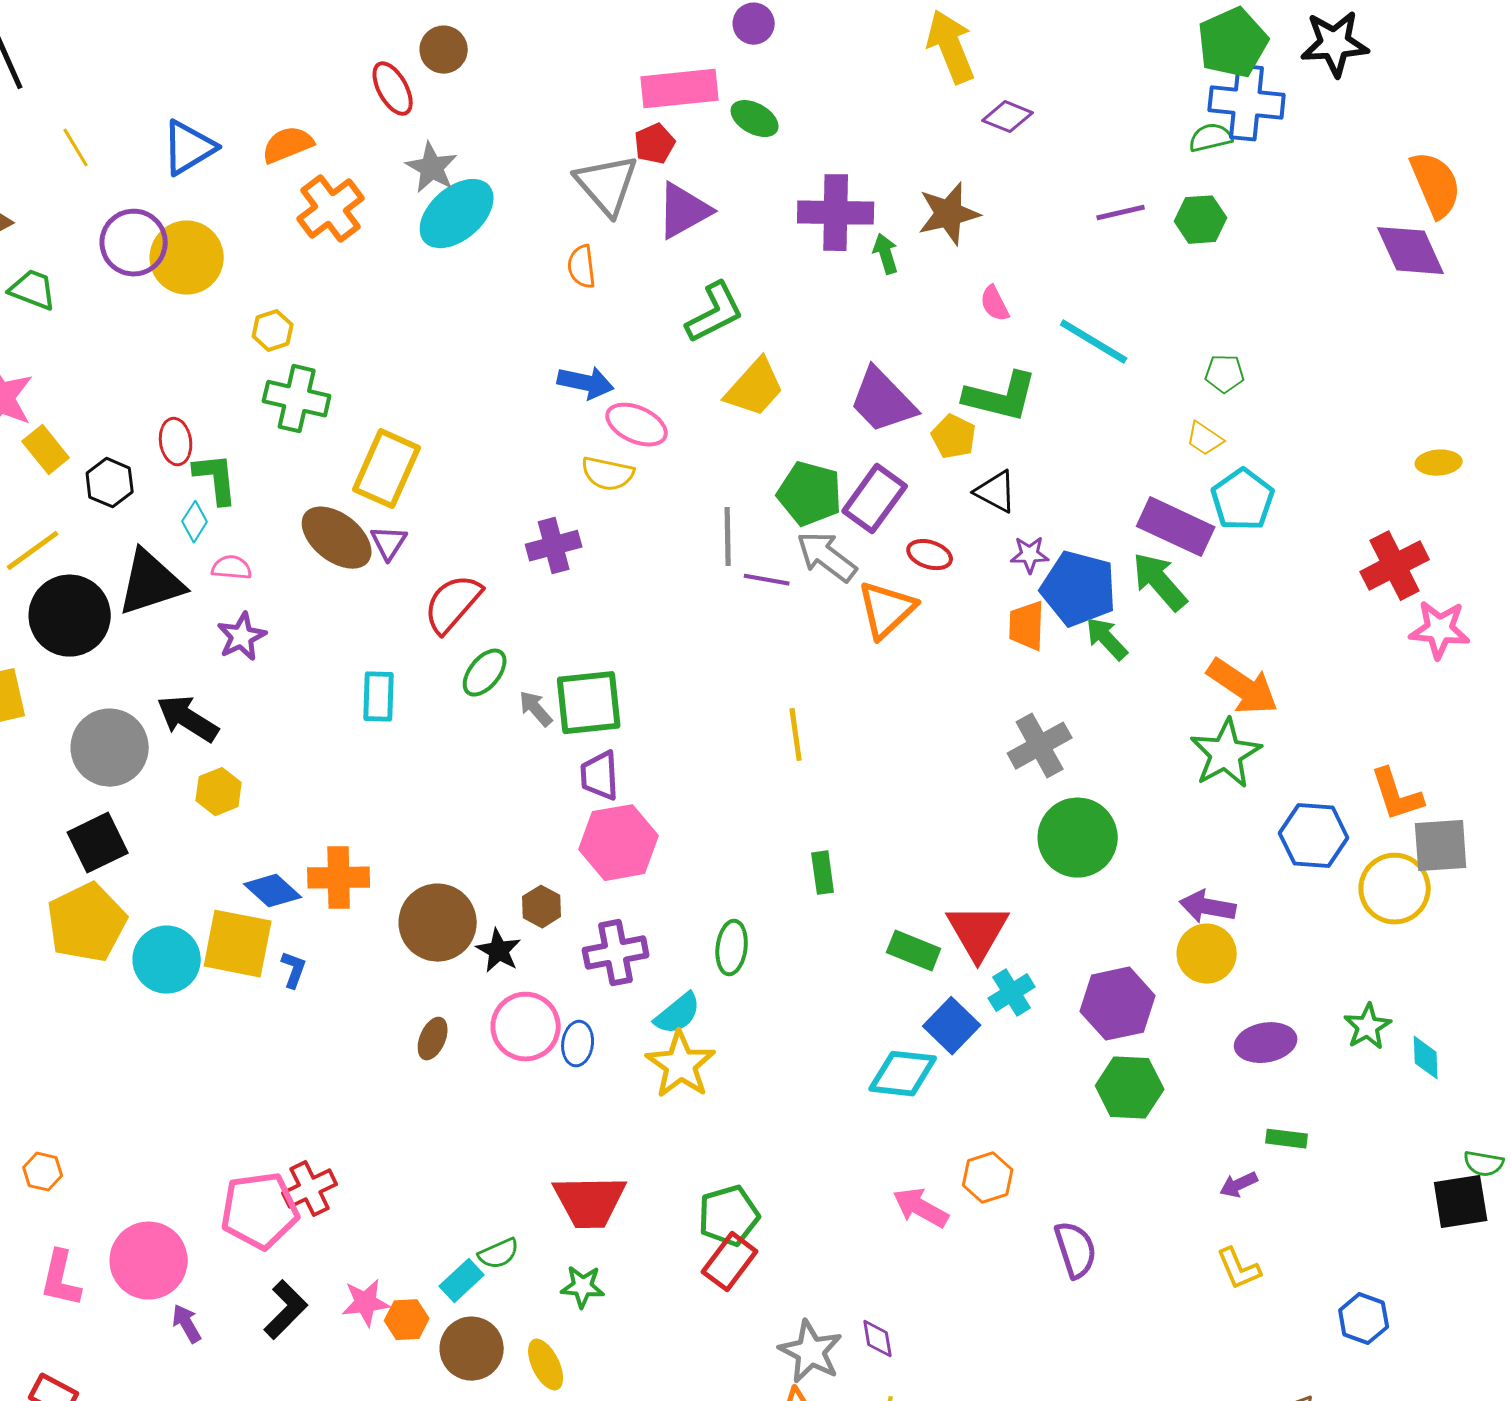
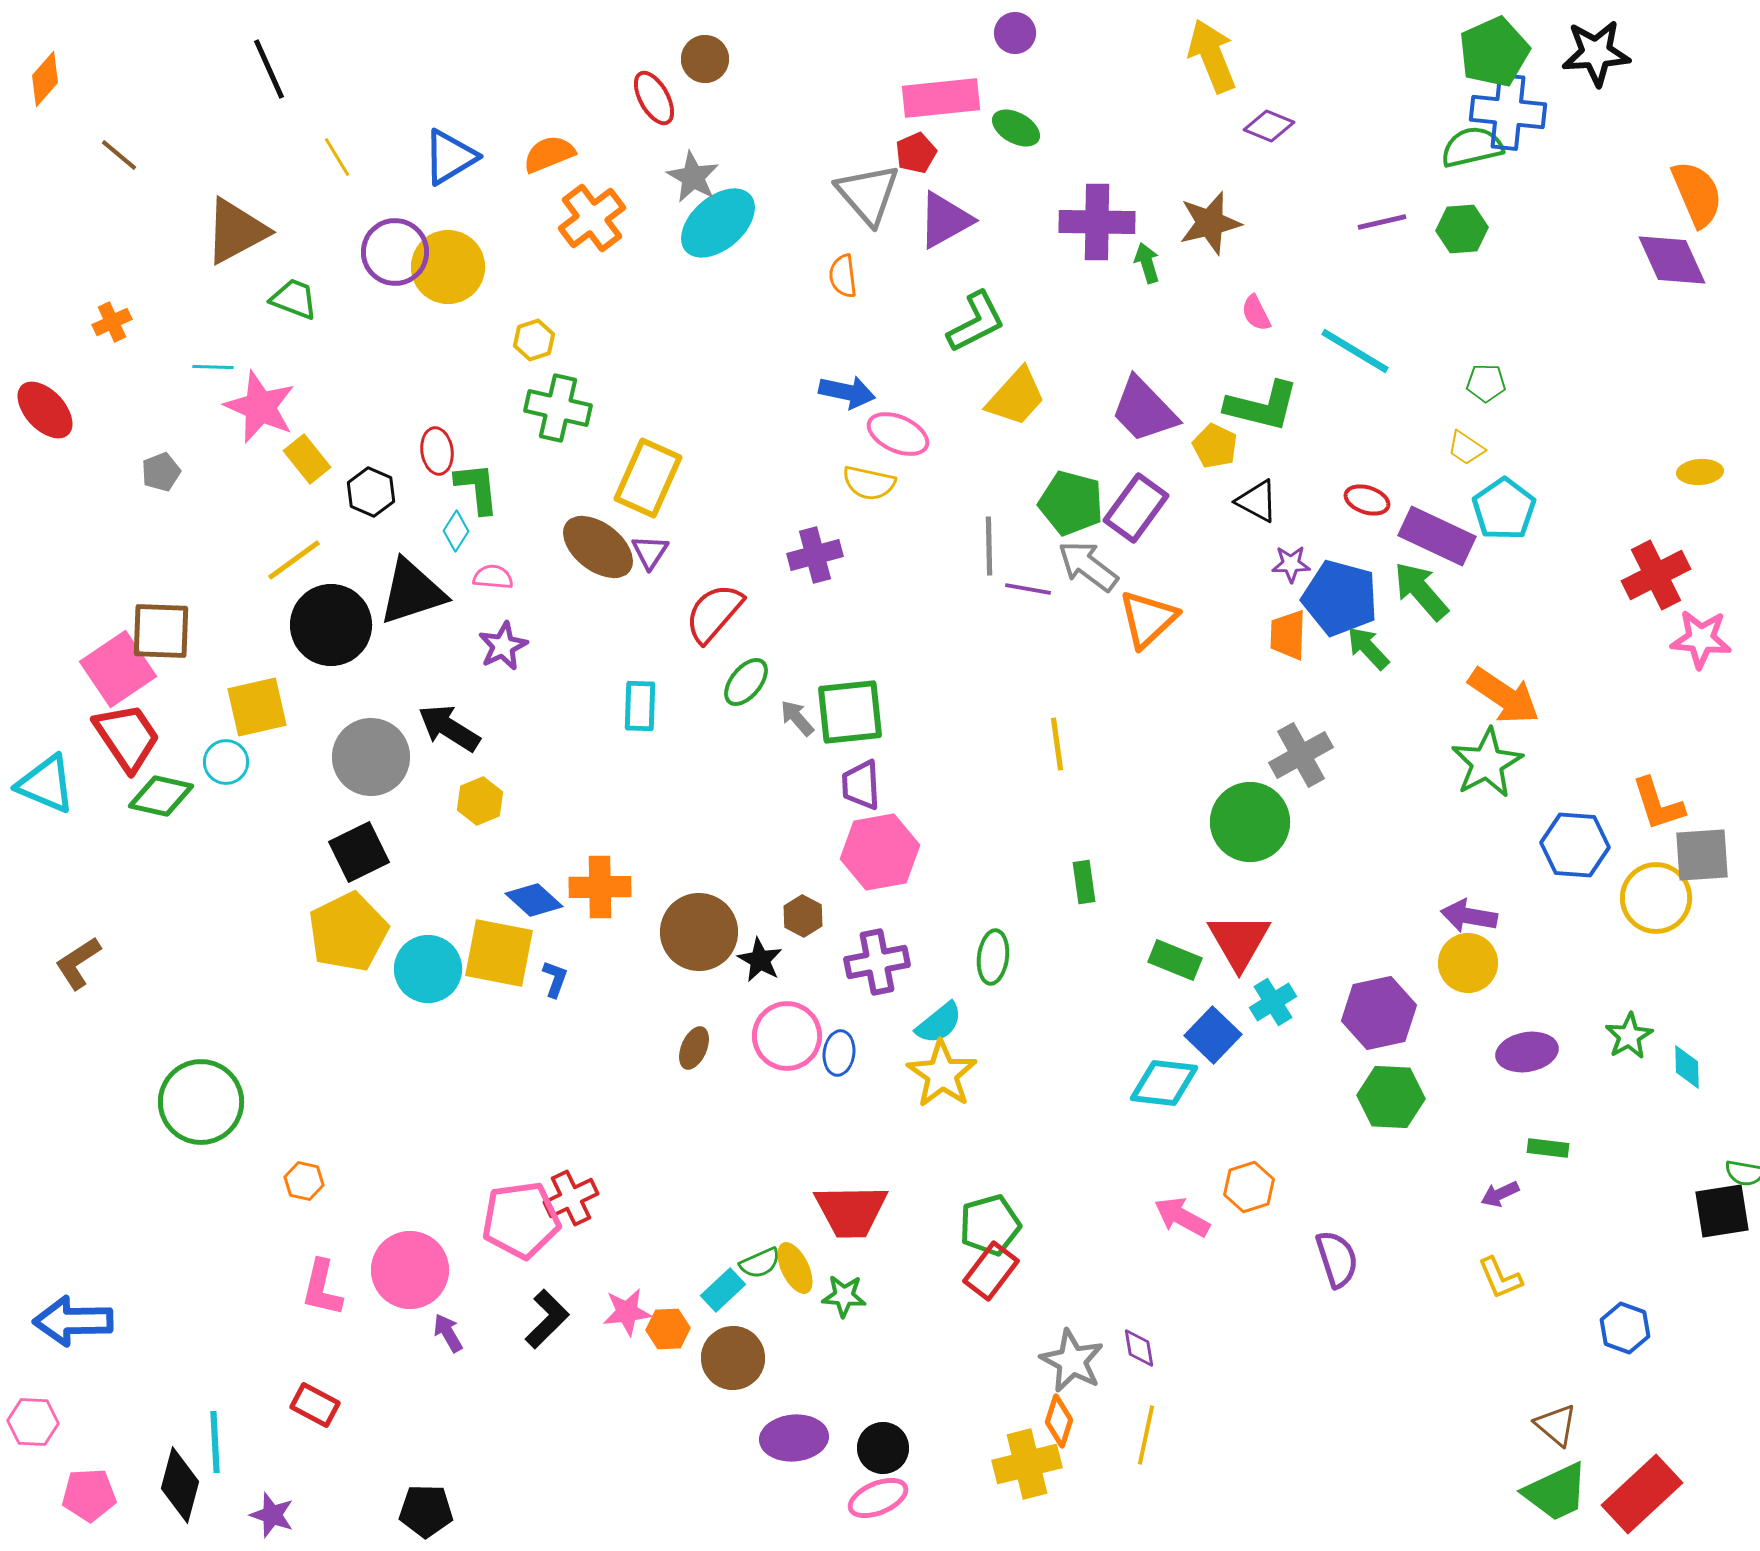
green semicircle: (1211, 138) -> (1472, 147), size x1.4
red ellipse: (930, 555) -> (1367, 500), moved
green circle: (1078, 838) -> (1250, 822), moved
yellow ellipse: (546, 1365) -> (795, 1268), moved

